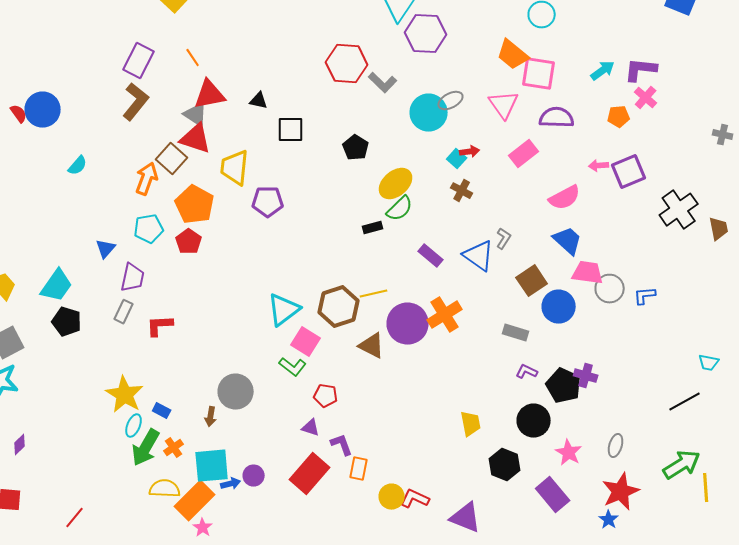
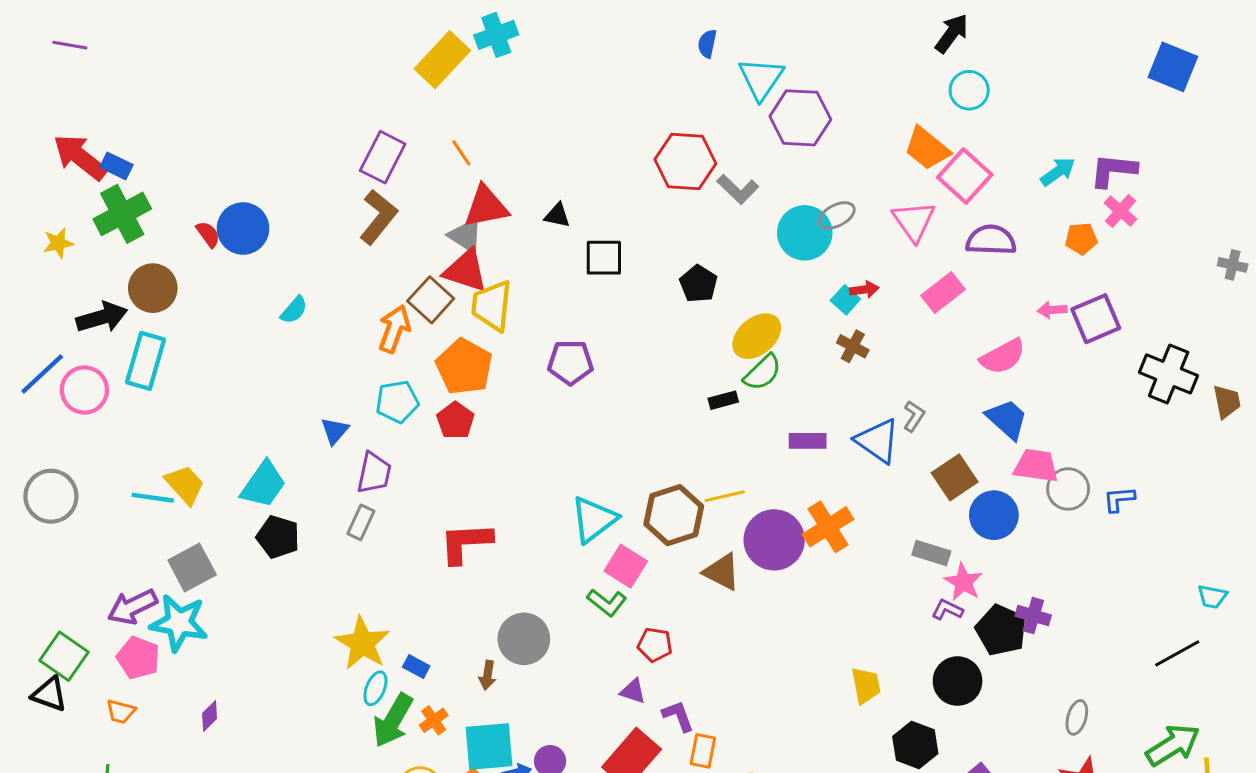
pink square: (539, 74) -> (965, 176), turned 33
yellow trapezoid: (235, 168) -> (492, 306), moved
black cross: (679, 210) -> (1169, 374), turned -33
purple rectangle: (431, 256) -> (808, 441), turned -40
red L-shape: (160, 326) -> (466, 543), moved, size x1.4
pink star: (569, 453) -> (963, 582), moved

